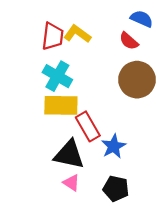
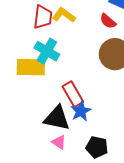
yellow rectangle: (61, 105) -> (31, 67), moved
blue star: (114, 146) -> (81, 111), moved

